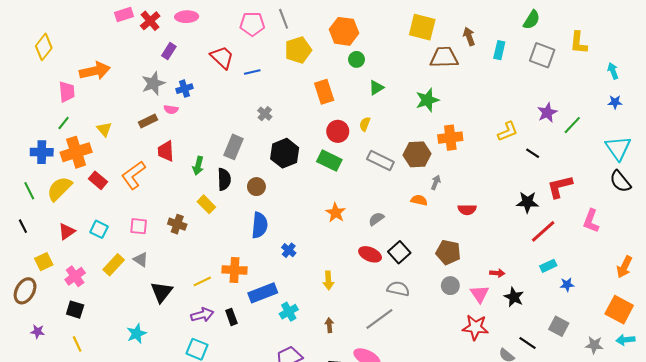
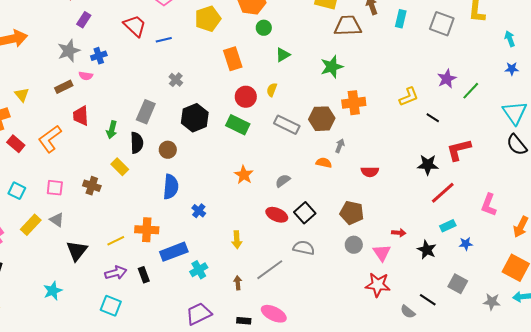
pink L-shape: (591, 221) -> (489, 205), moved
black star: (514, 297) -> (427, 250), moved
gray line: (379, 319) -> (270, 270), moved

